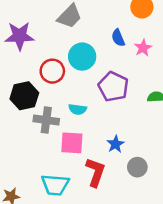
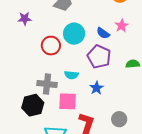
purple star: (19, 36) -> (25, 19), size x0.6
blue semicircle: (118, 38) -> (103, 33), moved, turned -32
black hexagon: (24, 96) -> (33, 105), moved
blue star: (115, 144) -> (97, 88), moved

